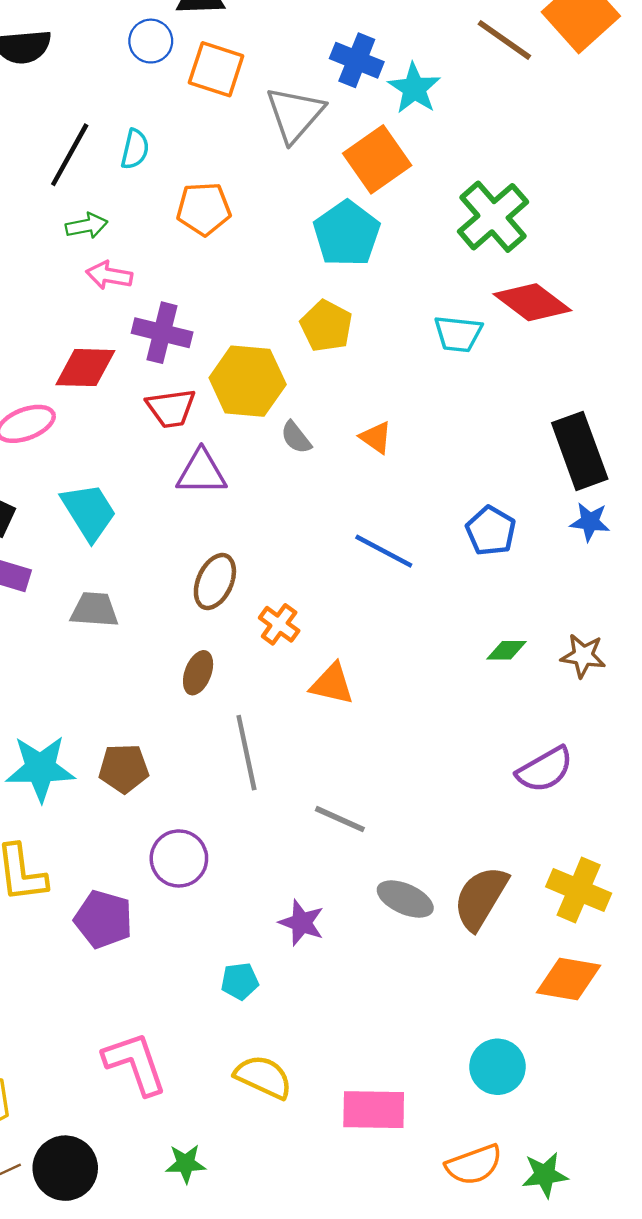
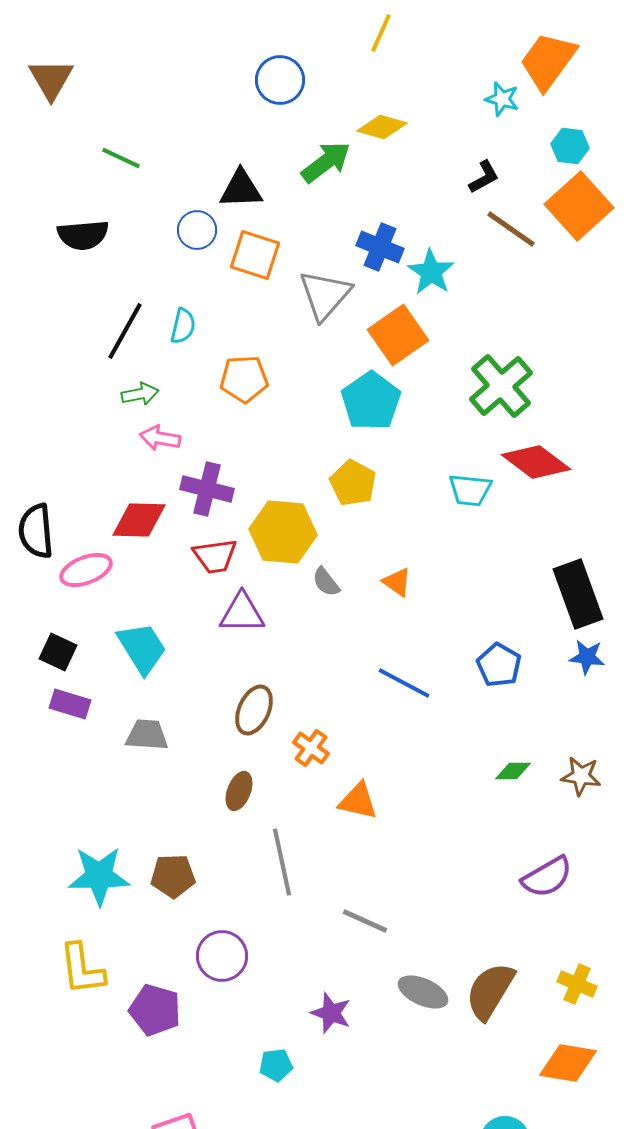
yellow cross: (579, 890) -> (577, 984), size x0.7

